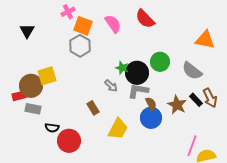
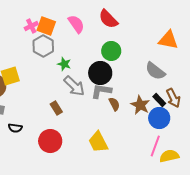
pink cross: (68, 12) -> (31, 26), moved
green circle: (160, 62) -> (111, 51), moved
green star: (122, 68) -> (64, 64), moved
gray arrow: (111, 86) -> (74, 86), size x1.6
blue circle: (151, 118) -> (159, 118), moved
yellow trapezoid: (118, 129) -> (98, 142), moved, turned 125
red circle: (69, 141) -> (50, 141), moved

